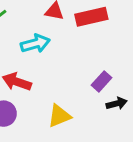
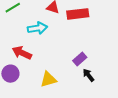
black arrow: (117, 103) -> (88, 75), turned -120

